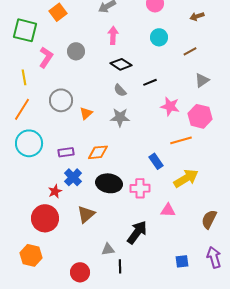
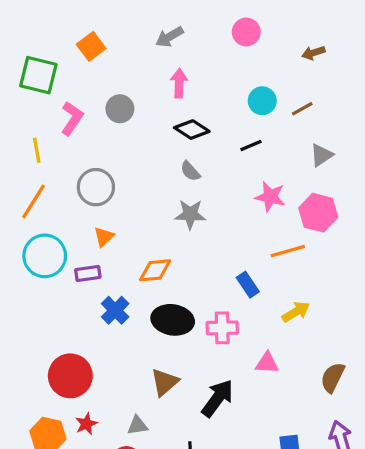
cyan circle: (159, 37) -> (262, 101), moved
black line: (150, 82) -> (251, 146), moved
orange triangle: (86, 113) -> (104, 237), moved
purple rectangle: (66, 152) -> (88, 273), moved
yellow arrow: (186, 178) -> (296, 312), size x0.7
red star: (55, 191) -> (86, 424), moved
brown triangle: (86, 214) -> (165, 382), moved
gray triangle: (108, 249) -> (137, 425), moved

